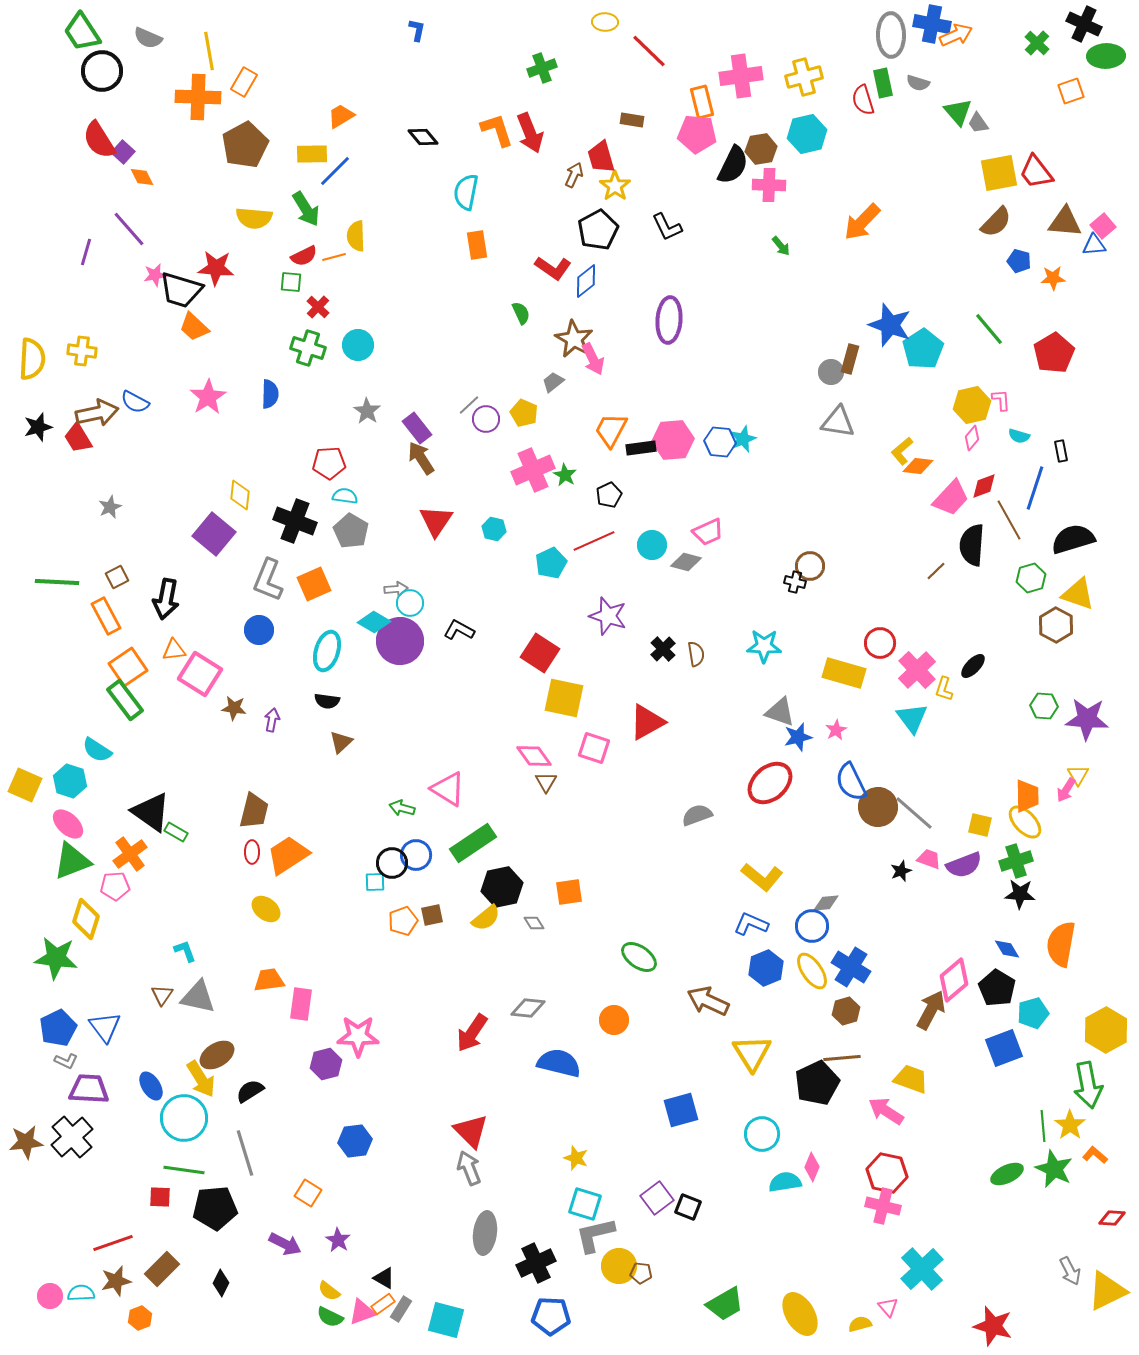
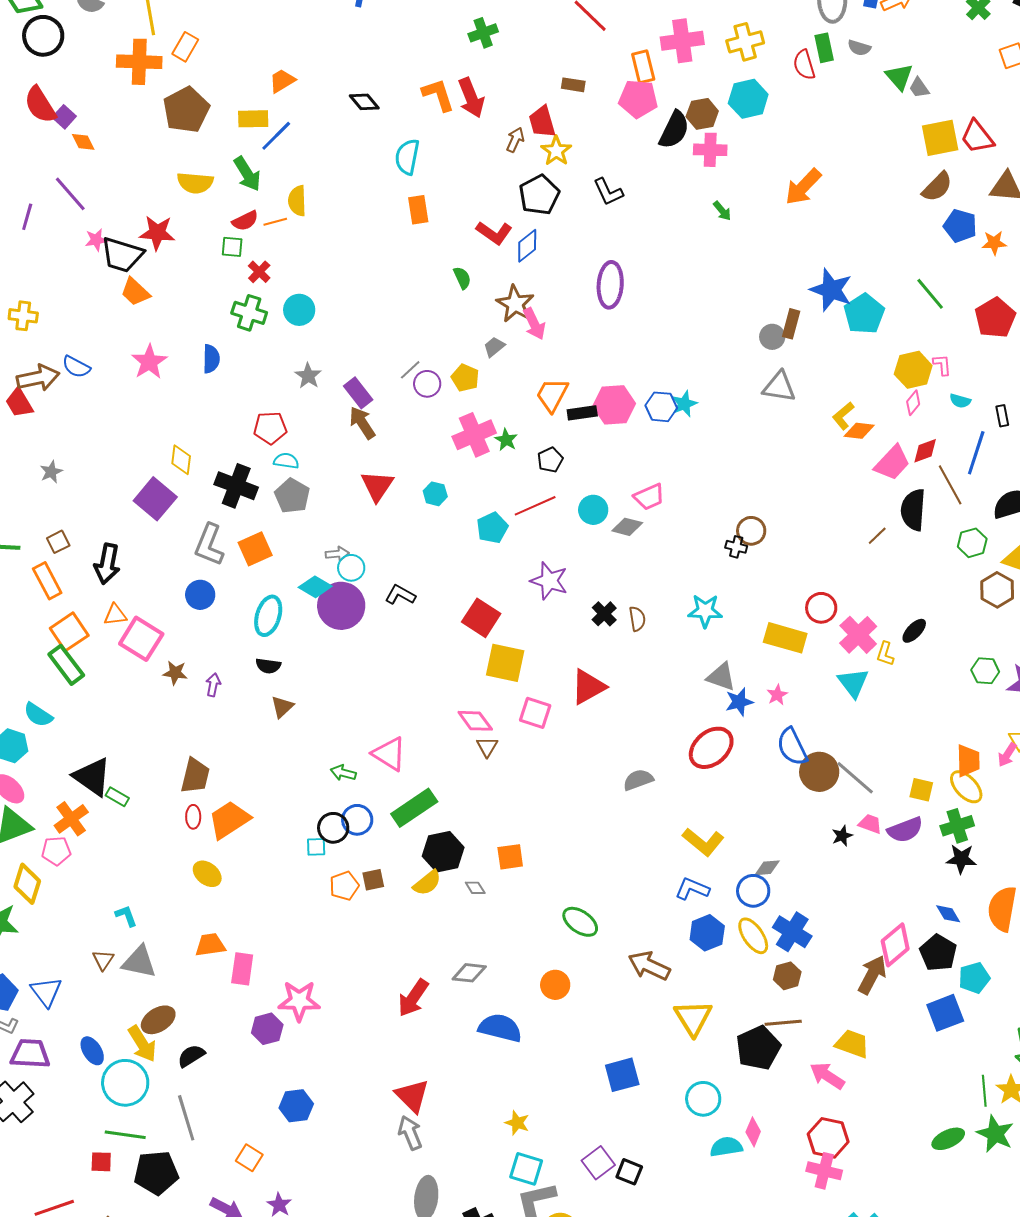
blue pentagon: (1019, 261) -> (960, 226), size x1.4

